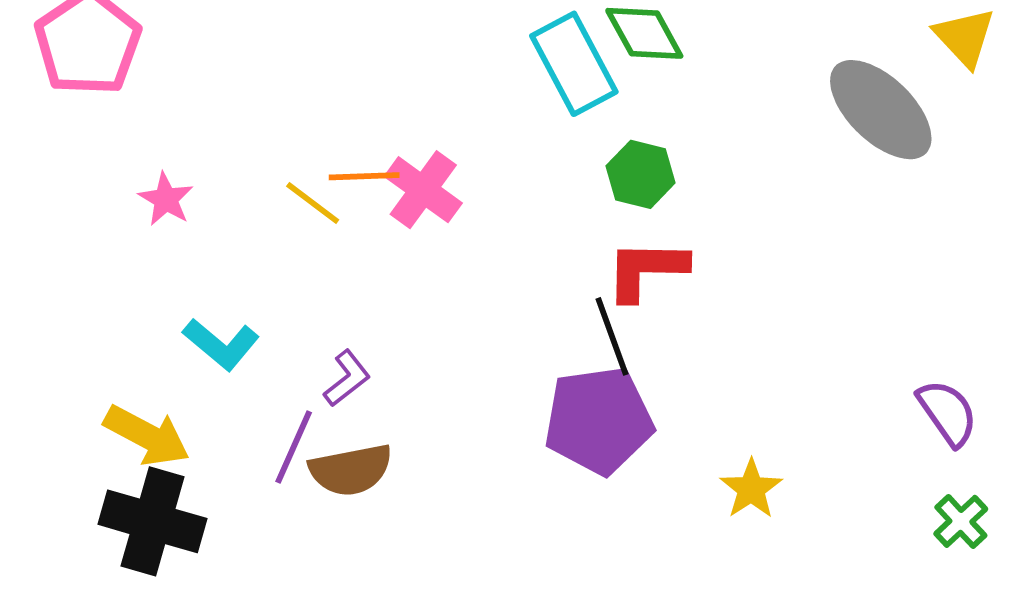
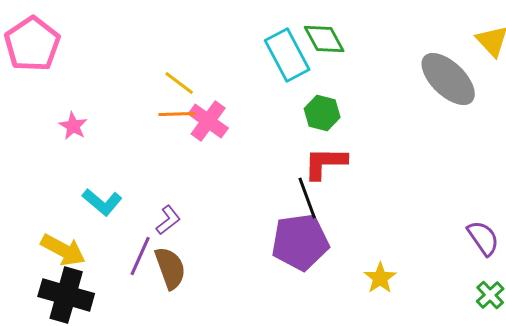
yellow line: (313, 203) -> (179, 83), moved
brown semicircle: (351, 470) -> (170, 268), turned -99

